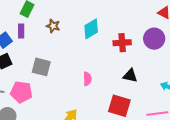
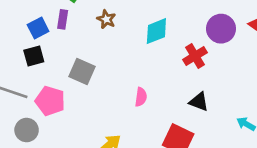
purple circle: (154, 39) -> (221, 29), moved
red cross: (122, 43) -> (195, 56), turned -36

